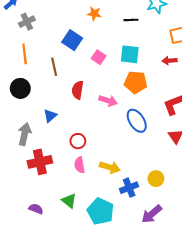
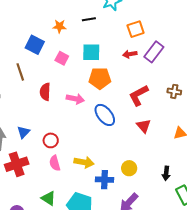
orange star: (94, 14) -> (59, 26), moved
blue triangle: (50, 116) -> (23, 132), moved
blue cross: (129, 188) -> (104, 180), turned 30

